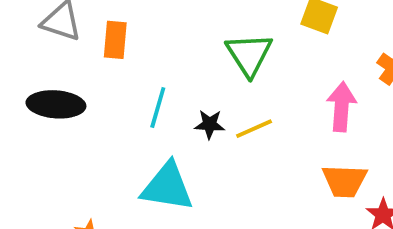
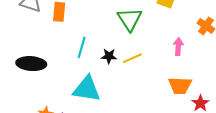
black ellipse: (56, 104) -> (31, 64), moved
pink arrow: (341, 107) -> (178, 47), size x0.7

